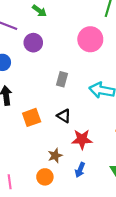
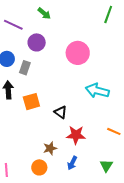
pink circle: (90, 39) -> (78, 53), moved
gray rectangle: (62, 79) -> (25, 68), moved
orange square: (32, 117) -> (31, 102), moved

